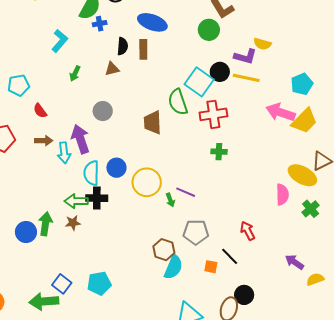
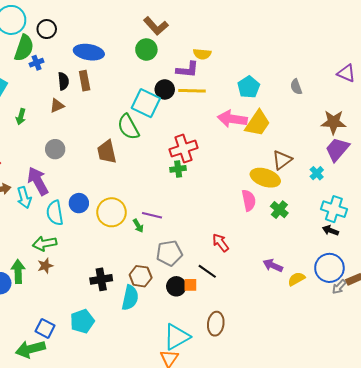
red cross: (213, 114) -> (184, 149), moved
black cross: (97, 198) -> (101, 279), moved
cyan semicircle: (173, 267) -> (130, 298), moved
black circle: (244, 295) -> (176, 286), moved

